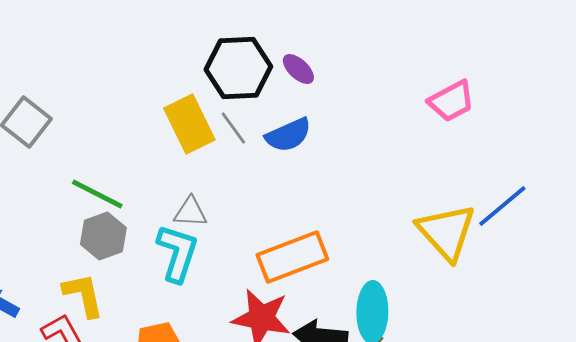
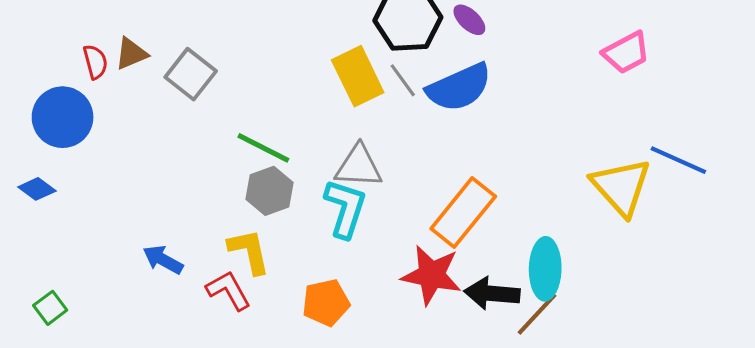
blue semicircle: (288, 135) -> (459, 87), size x1.4
blue line: (502, 206) -> (678, 160), turned 64
gray triangle: (190, 212) -> (359, 166), size x1.4
orange rectangle: (292, 257) -> (463, 212), turned -30

